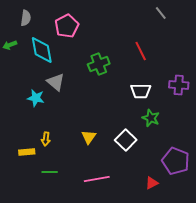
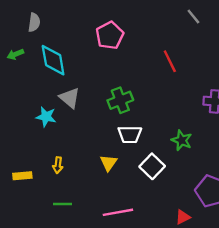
pink pentagon: (67, 26) -> (110, 35), moved
green cross: (99, 64) -> (120, 100), moved
white trapezoid: (141, 91) -> (130, 134), moved
yellow rectangle: (27, 152) -> (22, 176), moved

